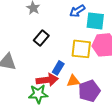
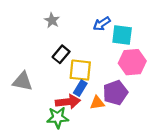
yellow square: (81, 49) -> (80, 70), moved
purple pentagon: (89, 91) -> (115, 93), moved

